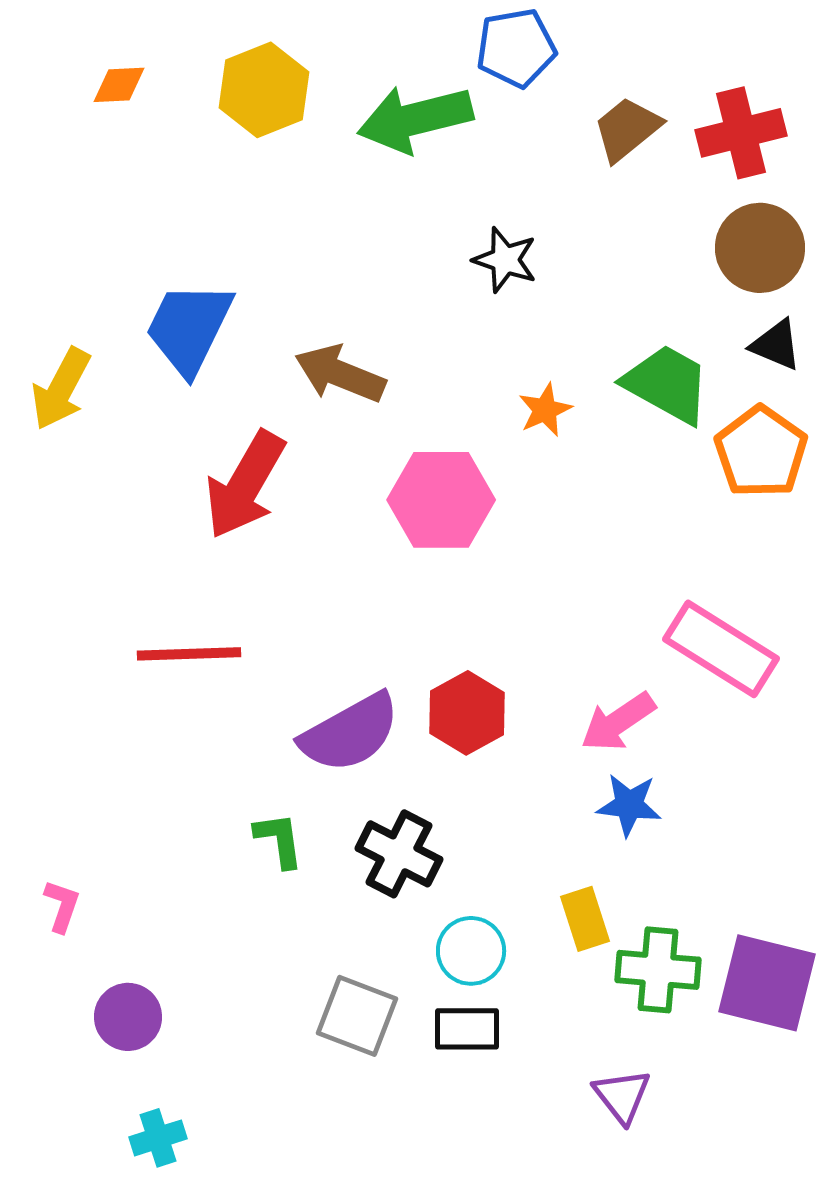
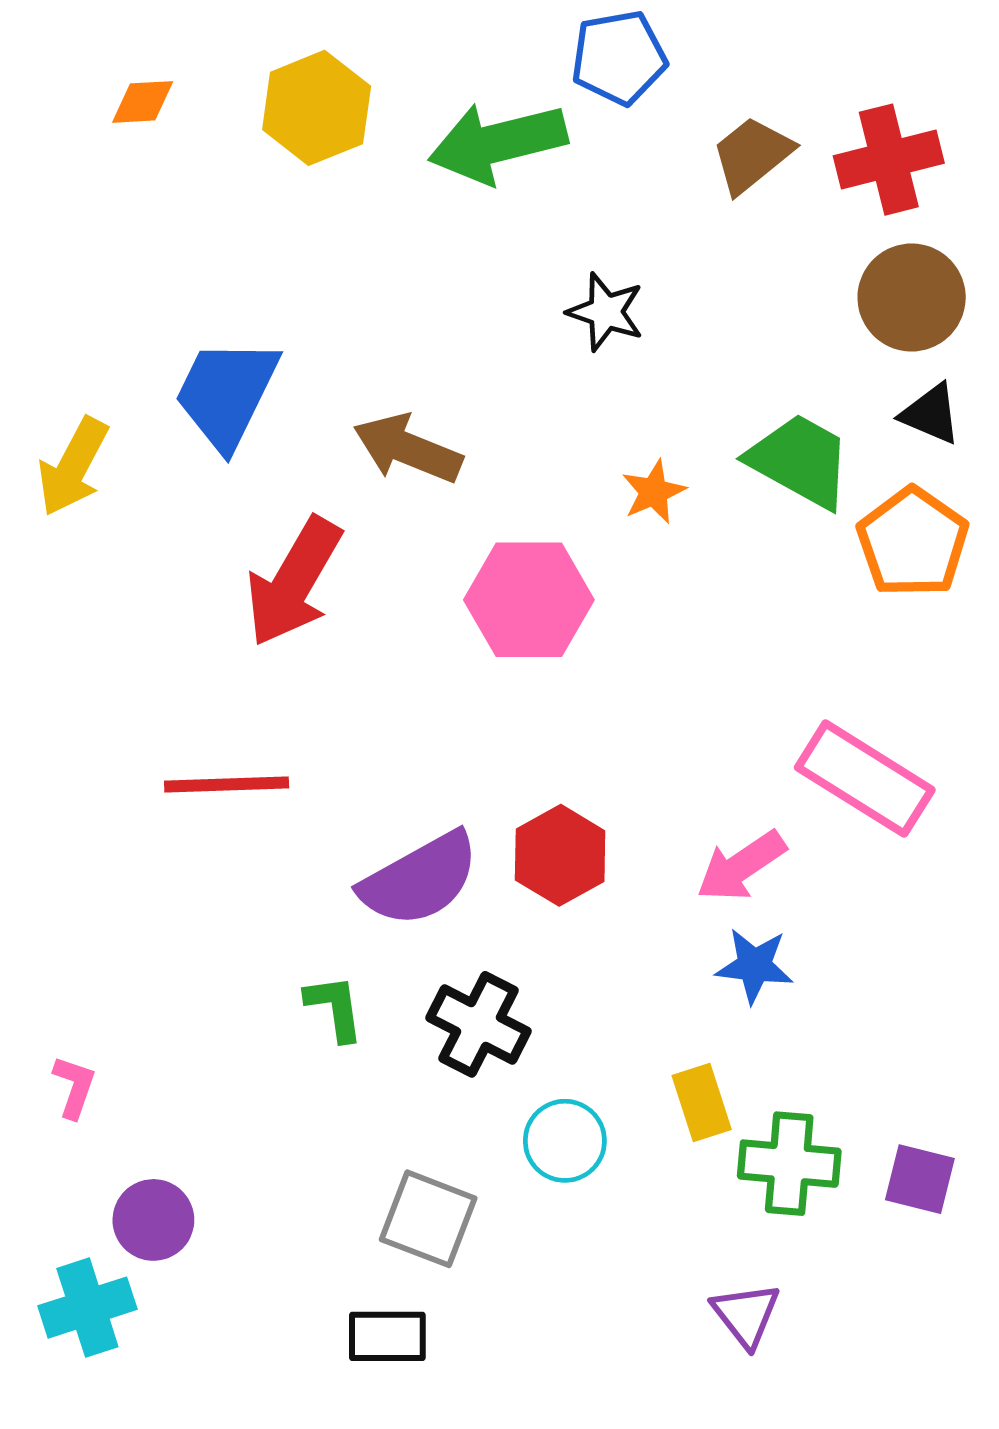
purple square: (767, 983) -> (920, 1179), size x0.6
black rectangle: (467, 1029) -> (387, 1336), moved
cyan cross: (158, 1138) -> (87, 1308), moved, size x1.4

